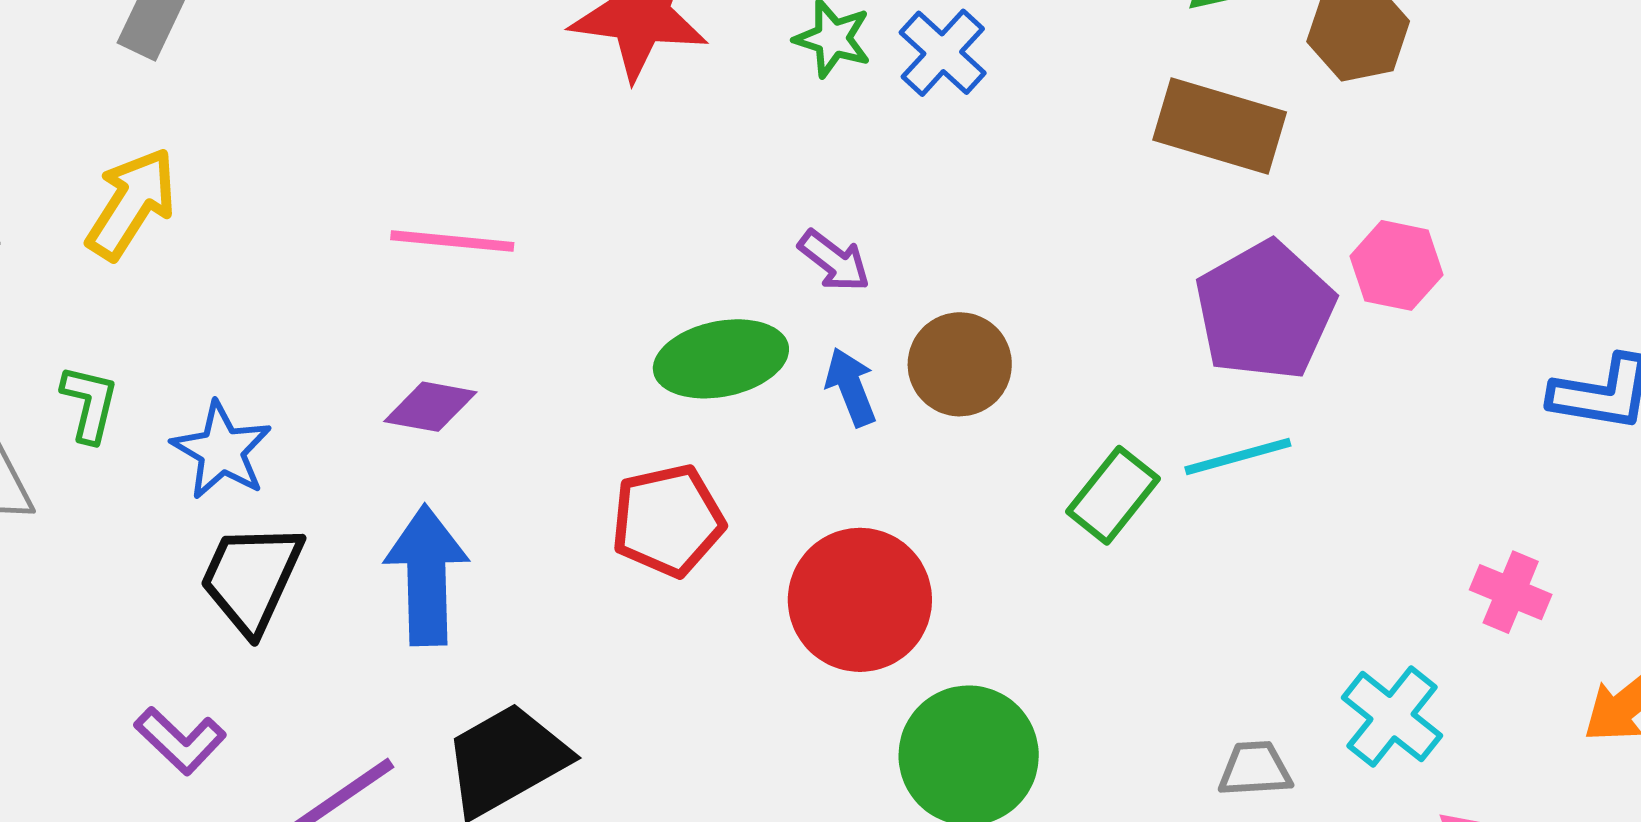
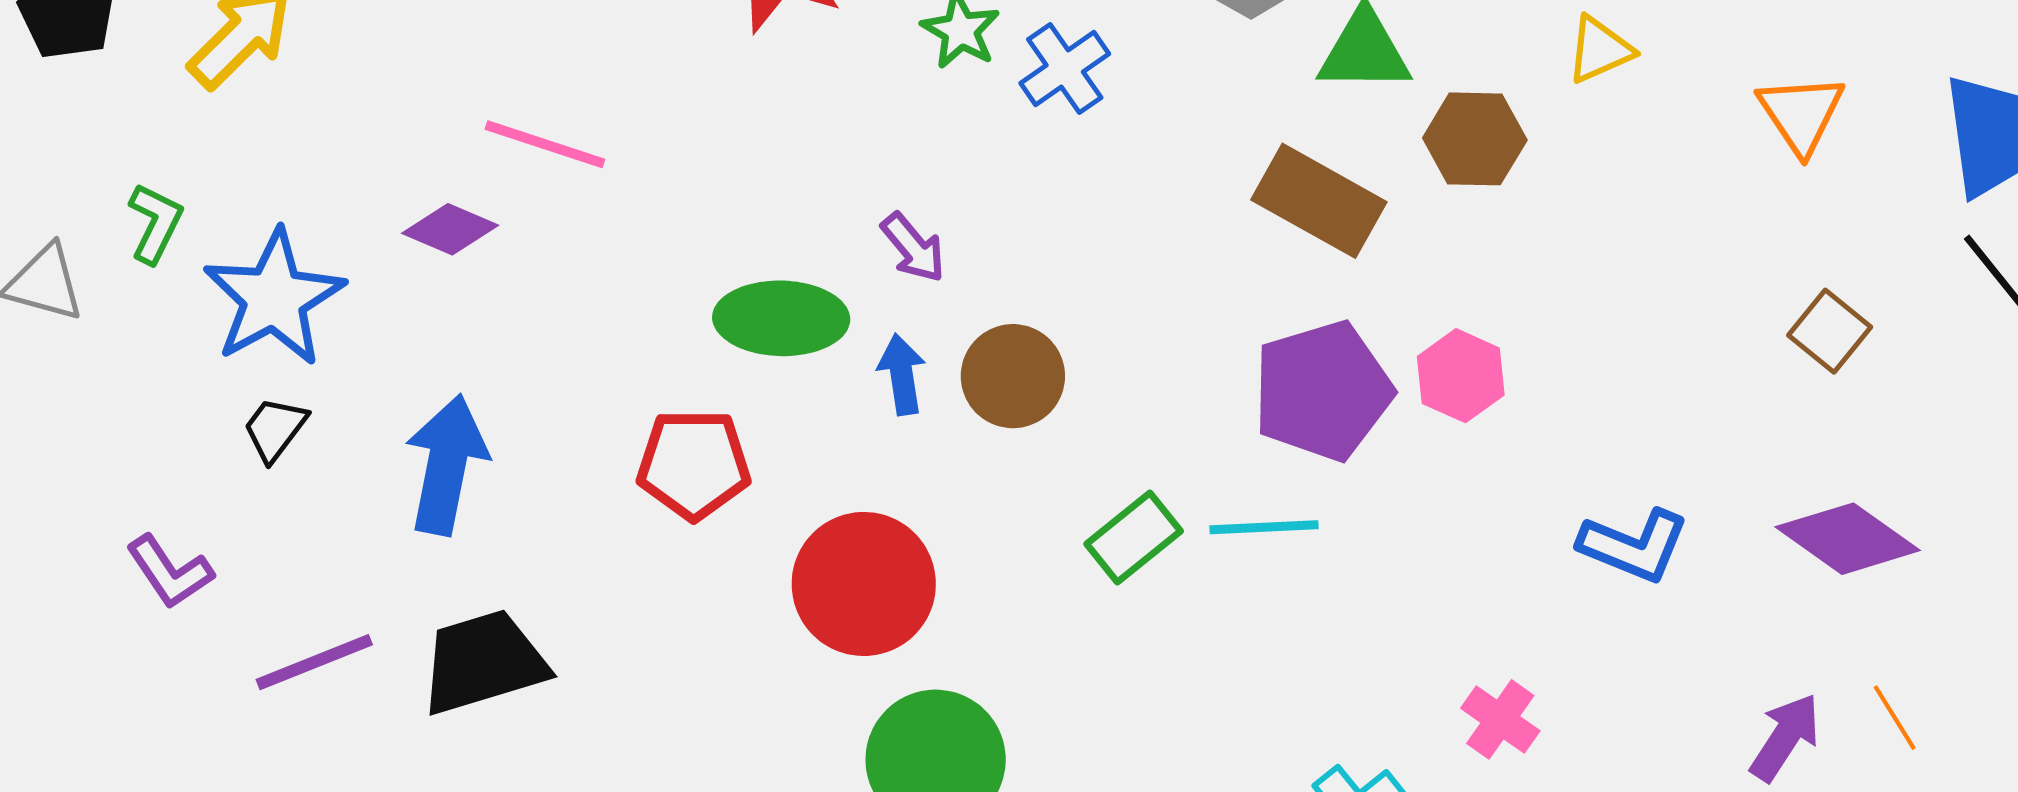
purple diamond: (430, 407) -> (450, 229), moved
blue star: (222, 451) -> (274, 298), size x1.4
black trapezoid: (251, 578) -> (275, 429), size x0.6

